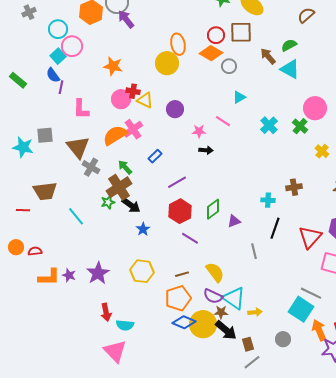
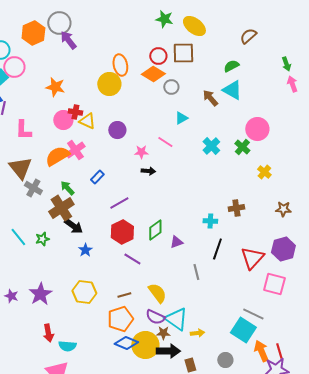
brown arrow: (268, 56) -> (210, 98), moved
green star: (108, 202) -> (42, 239), moved
black arrow: (226, 330) -> (168, 351), turned -40

